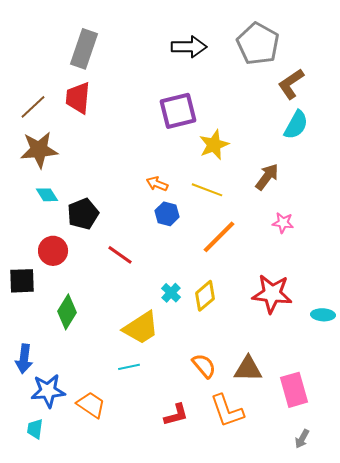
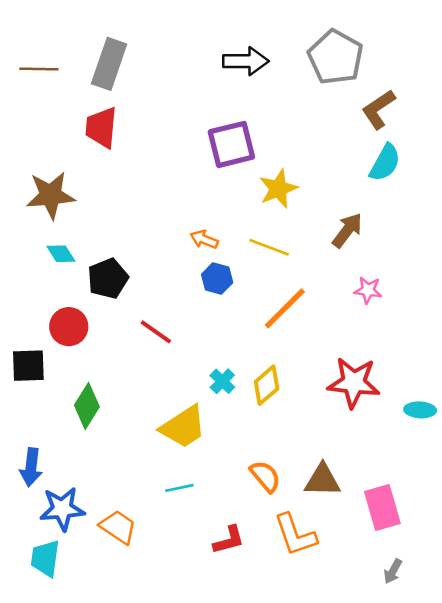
brown line: (33, 107) -> (39, 69), moved, turned 44
cyan line: (129, 367) -> (179, 488), moved
cyan trapezoid: (35, 429) -> (45, 558), size x1.4

